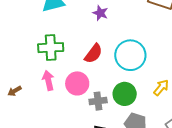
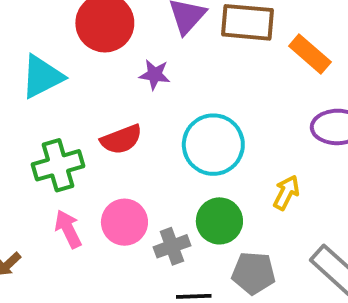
purple star: (100, 13) -> (155, 75), moved
red semicircle: (93, 54) -> (121, 139), moved, turned 45

